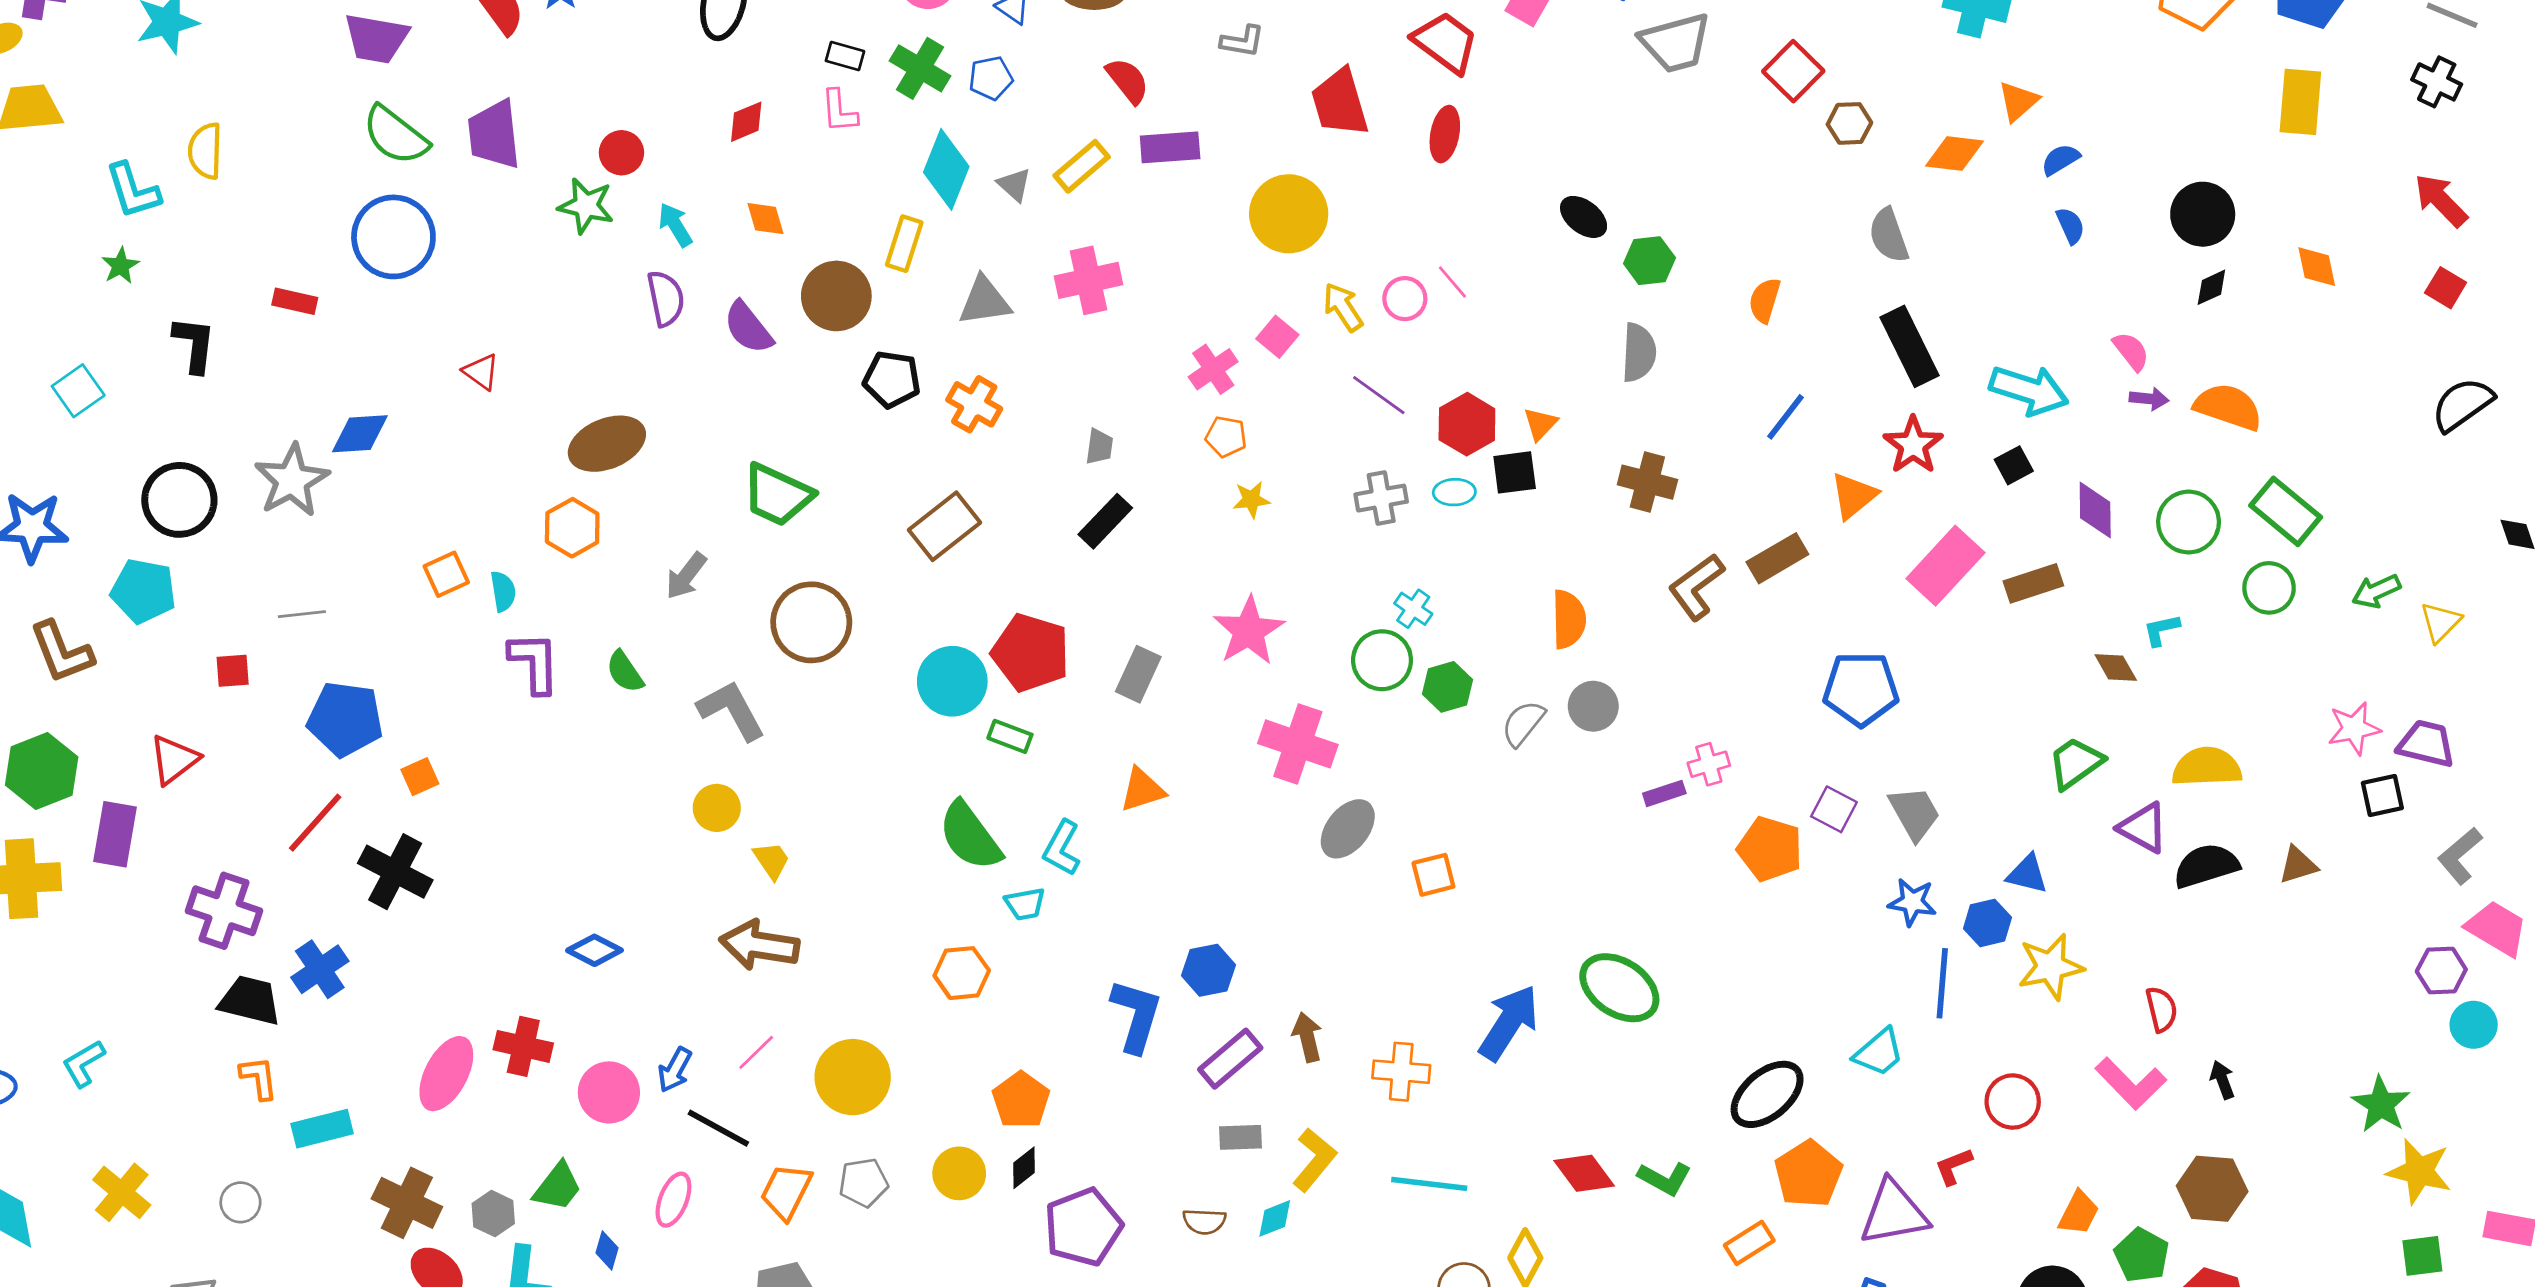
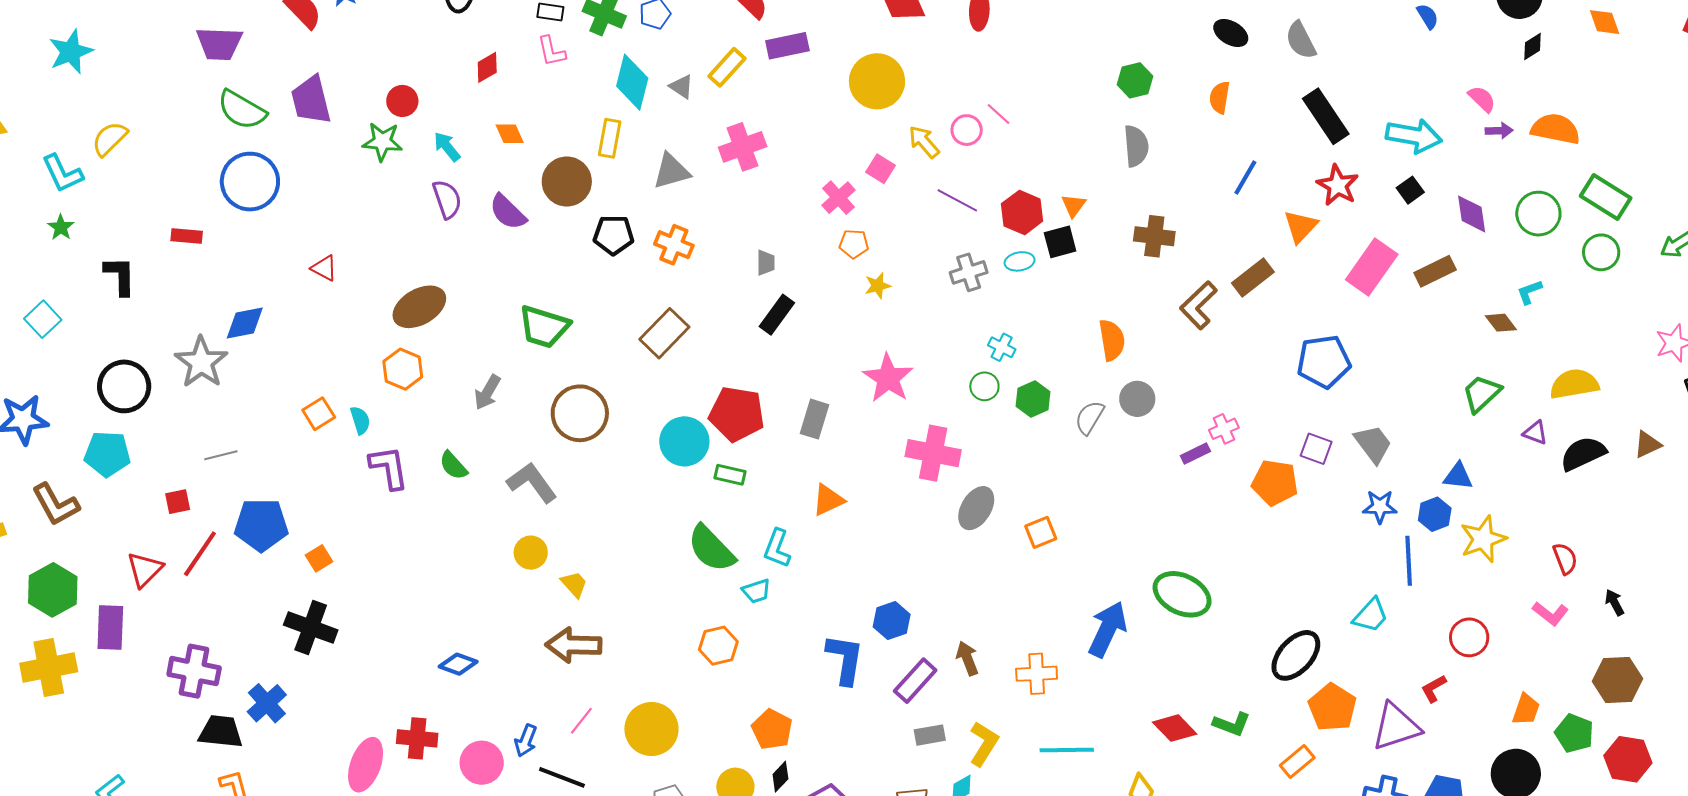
yellow semicircle: (205, 151) -> (110, 139), turned 51
black ellipse: (1584, 217) -> (1231, 33), moved
green circle: (1382, 660) -> (984, 386), size x0.7
red line: (315, 823) -> (200, 554), moved
purple triangle: (2143, 828) -> (1535, 433), size x0.7
pink L-shape: (2131, 1083) -> (1550, 614), size x0.7

